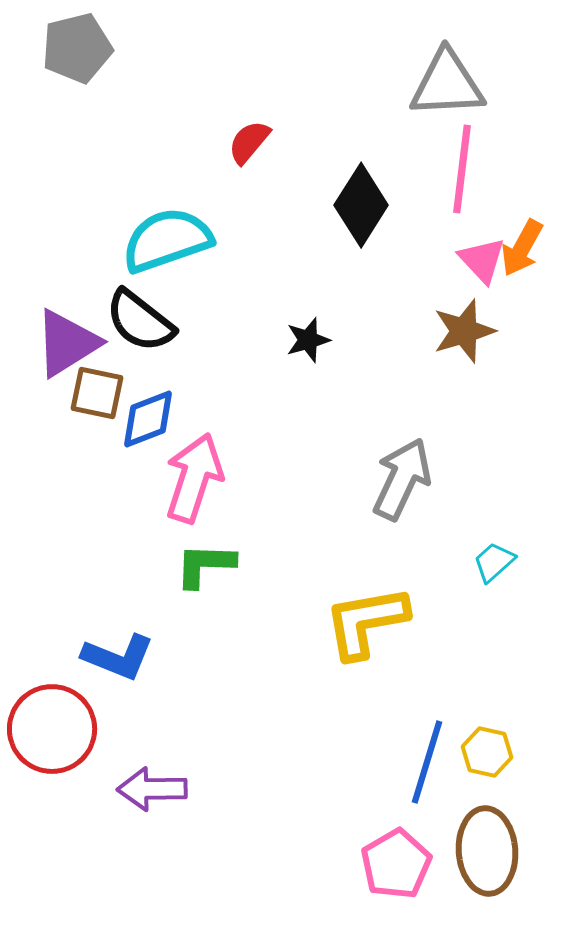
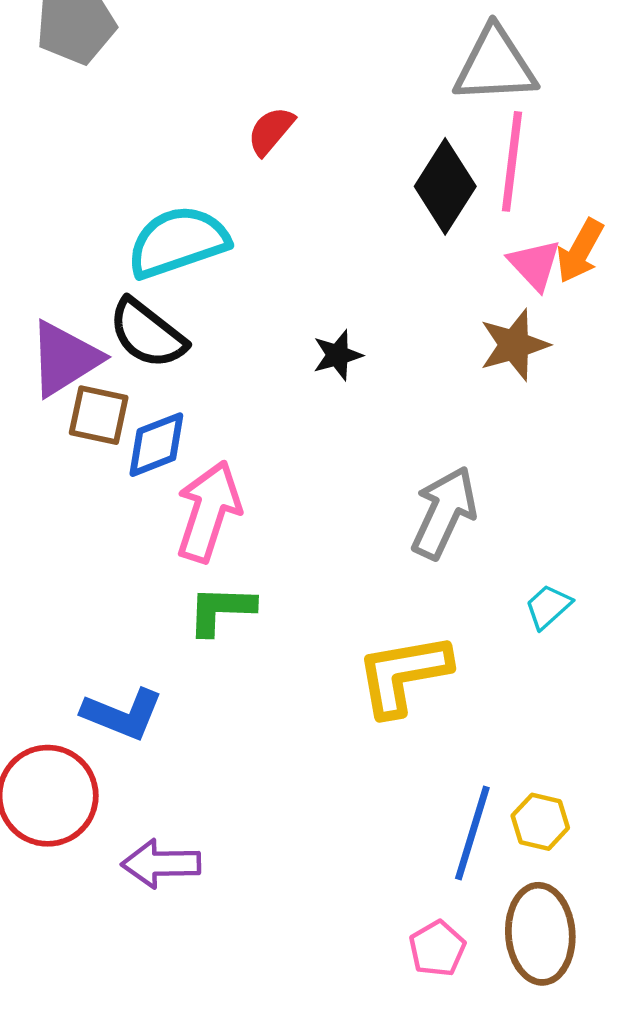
black diamond: (361, 205) -> (445, 186), moved
pink pentagon: (396, 864) -> (437, 949), size x0.7

